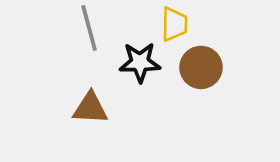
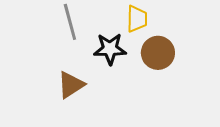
brown triangle: (90, 108) -> (71, 85), turned -36

